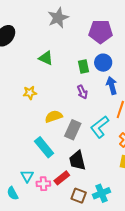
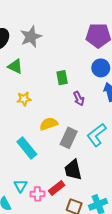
gray star: (58, 18) -> (31, 37), moved
green triangle: (46, 58) -> (15, 66), moved
green rectangle: (84, 66) -> (62, 78), moved
cyan rectangle: (44, 147) -> (27, 148), moved

